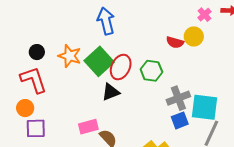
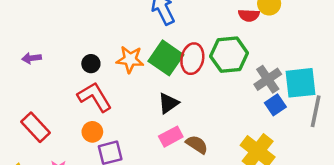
green hexagon: (151, 71) -> (229, 55), size x1.4
black triangle: (111, 92) -> (168, 103), moved

